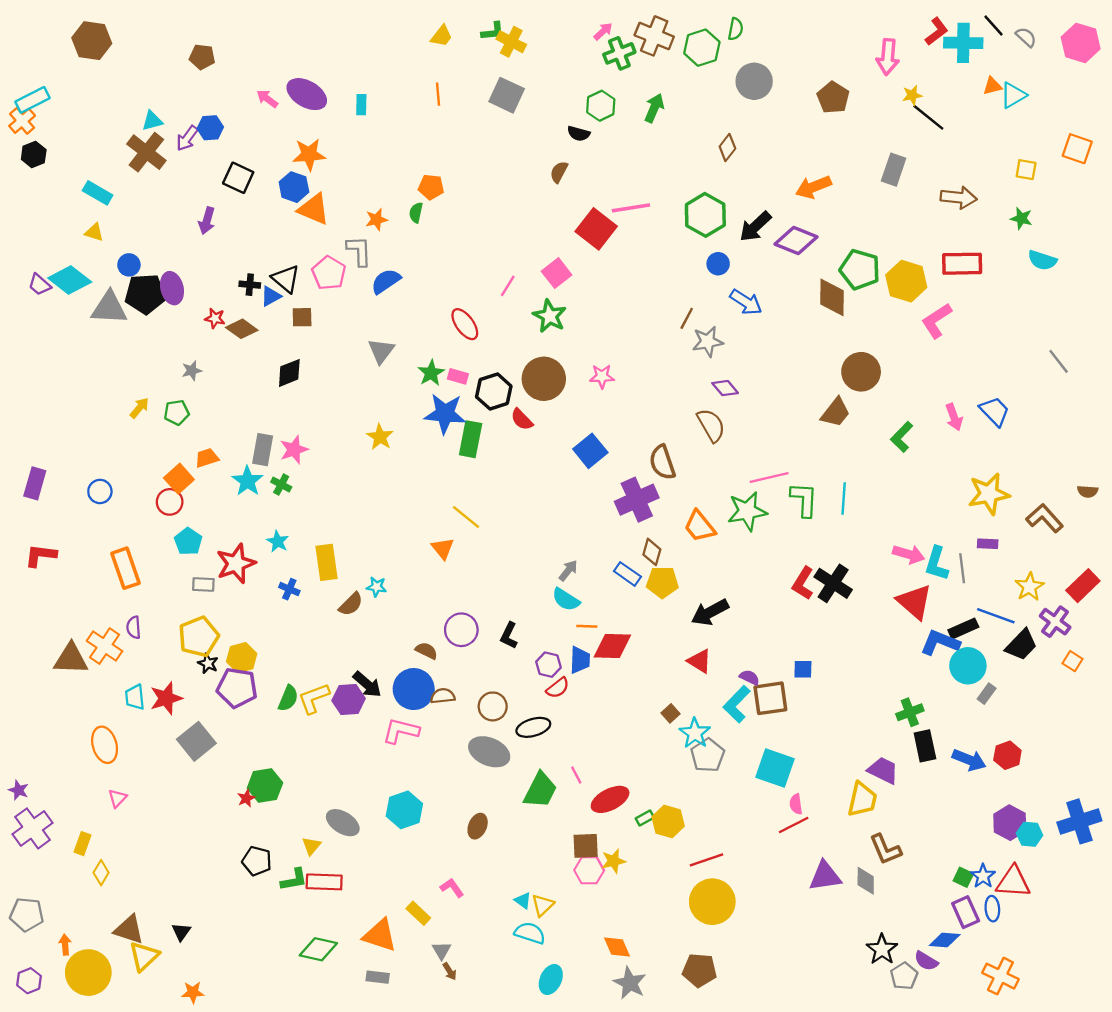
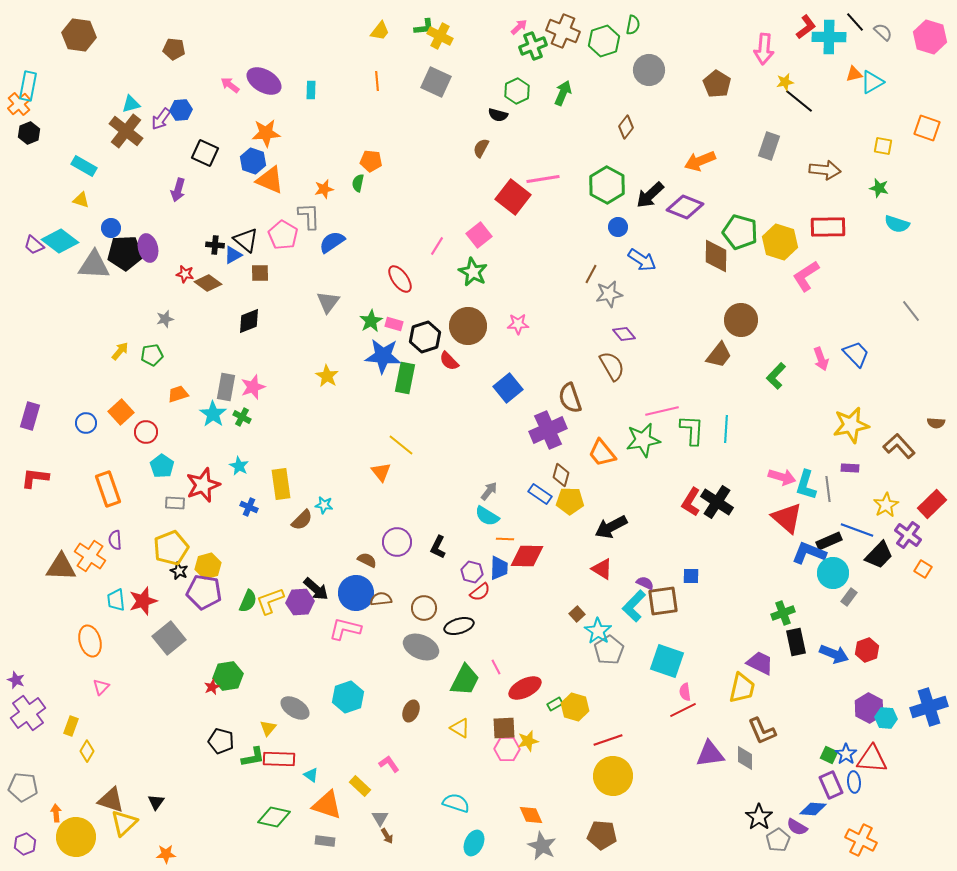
cyan rectangle: (33, 100) -> (28, 86), turned -52
orange square: (179, 479) -> (121, 412), moved
cyan triangle: (523, 900) -> (311, 775), moved
yellow triangle: (543, 905) -> (460, 728), moved, turned -45

